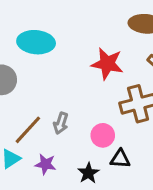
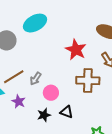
cyan ellipse: (36, 42) -> (35, 23), turned -50
pink circle: (103, 135) -> (51, 93), moved

